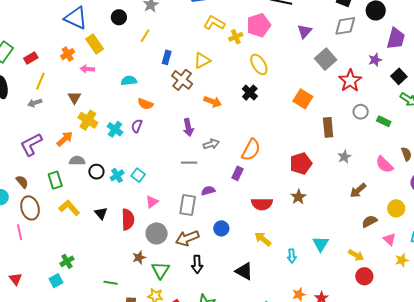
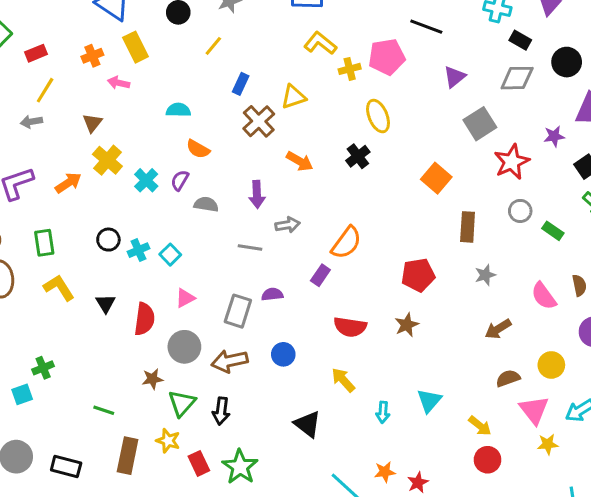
gray semicircle: (77, 161) -> (206, 204), moved
pink triangle: (390, 239) -> (534, 410), size x1.5
black arrow: (197, 264) -> (221, 411), moved

